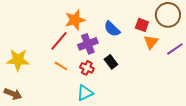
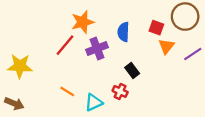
blue semicircle: (112, 29) -> (123, 32), turned 48
black rectangle: (111, 62) -> (132, 71), moved
orange line: (61, 66) -> (67, 91), moved
red cross: (87, 68) -> (120, 91), moved

